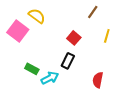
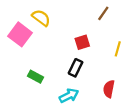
yellow line: (107, 36) -> (118, 49), moved
red square: (74, 38) -> (82, 42), turned 32
cyan arrow: (50, 78) -> (69, 96), moved

